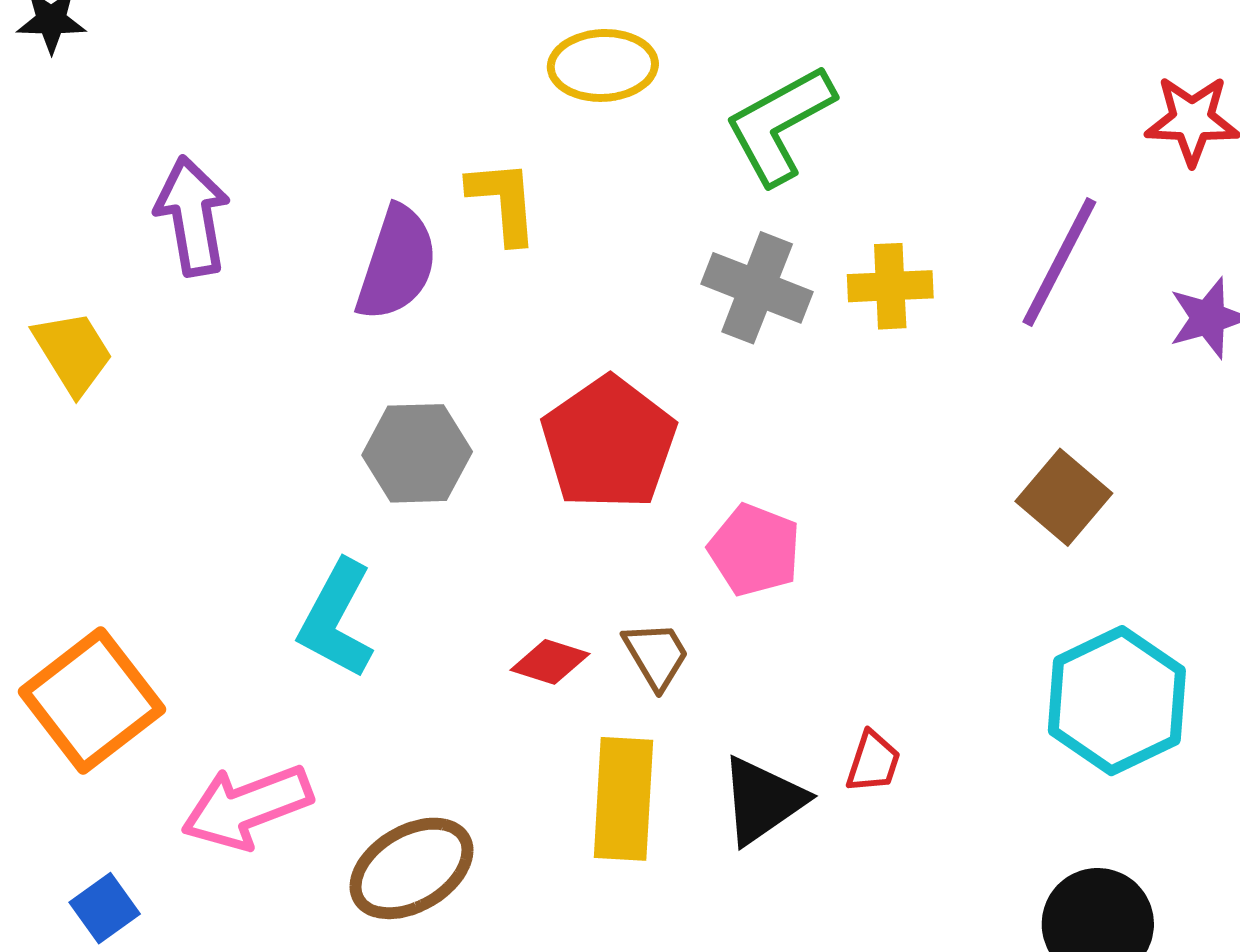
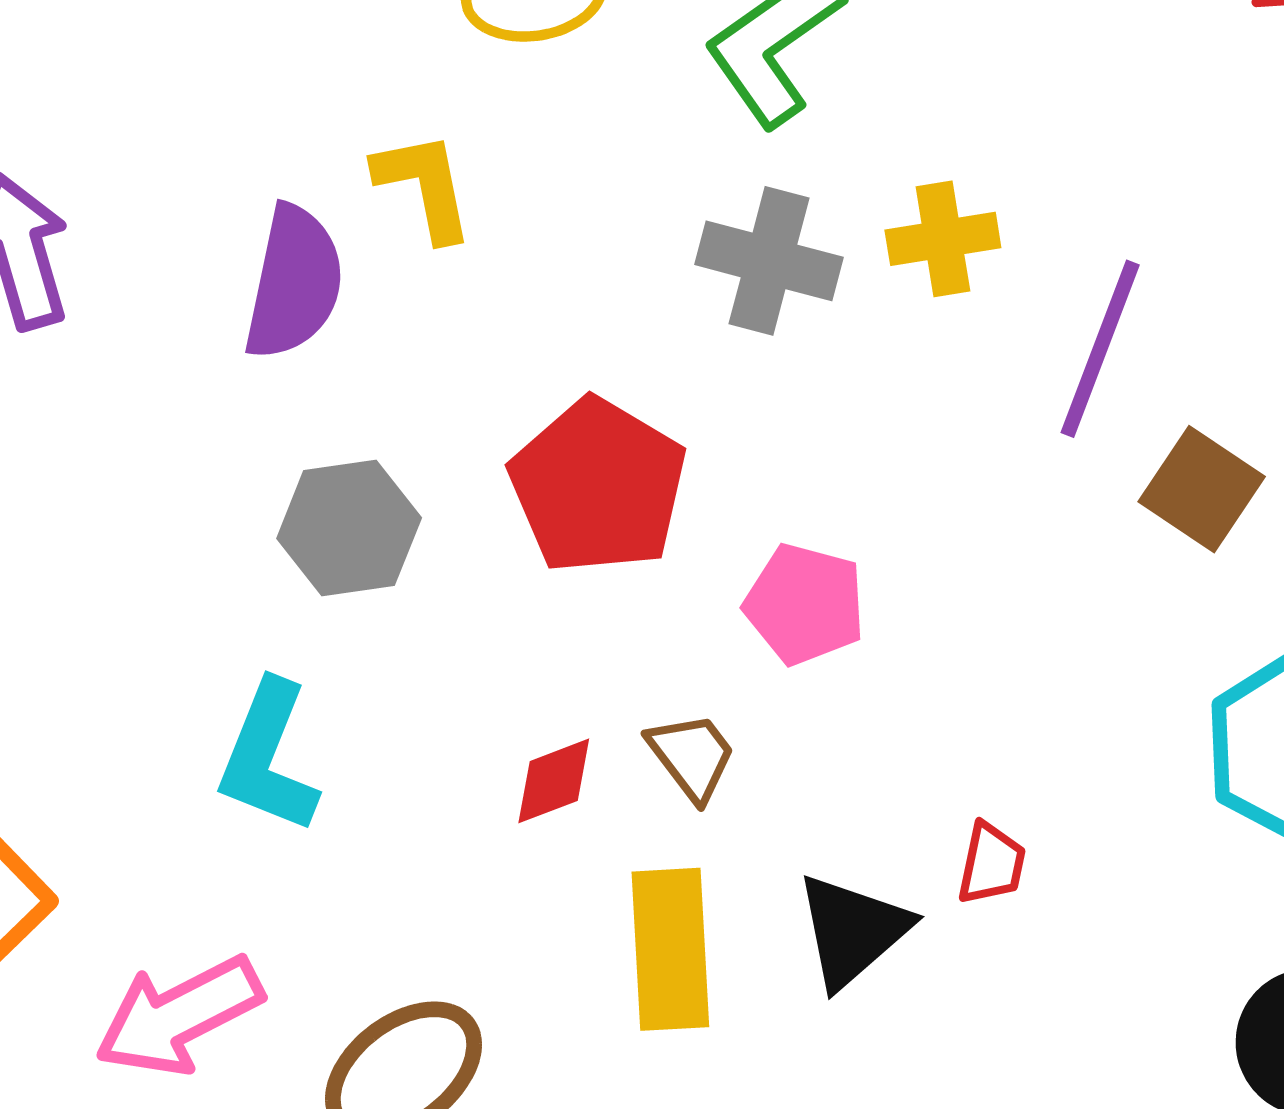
purple line: (1059, 262) -> (1100, 349), moved
red diamond: (550, 662) -> (554, 781), turned -32

